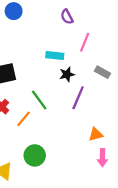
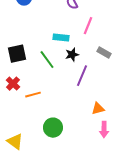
green line: (39, 100) -> (47, 60), moved
orange line: (24, 119) -> (33, 95), turned 35
green circle: (35, 155) -> (53, 128), moved

